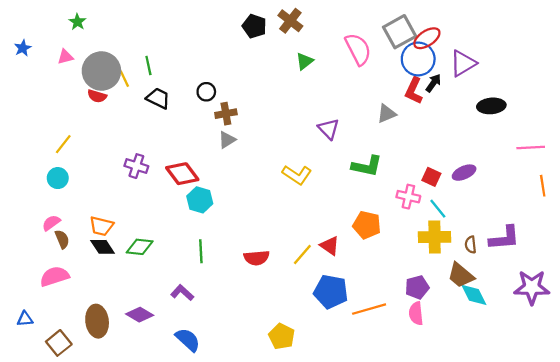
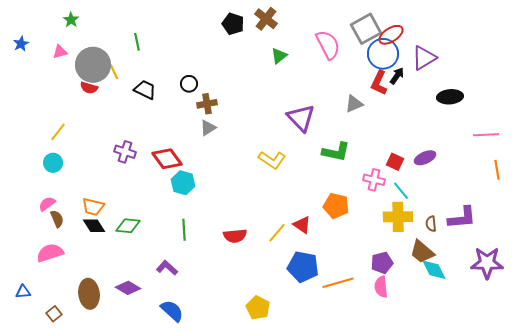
green line: (148, 66) -> (137, 42), moved
purple triangle: (329, 129) -> (301, 118), size x1.4
brown square: (59, 343) -> (54, 314), size x0.7

